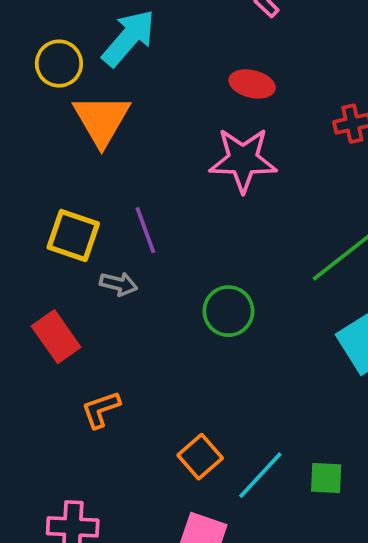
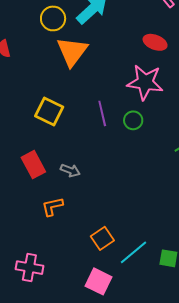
purple line: (145, 230) -> (102, 113), moved
gray arrow: (119, 284) -> (70, 170), moved
green circle: (228, 311) -> (133, 120), moved, size x0.7

